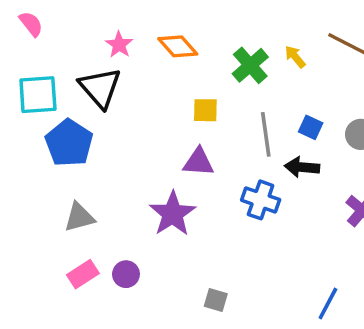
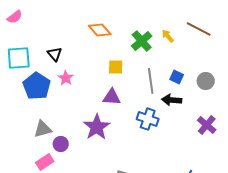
pink semicircle: (31, 24) -> (15, 17), turned 91
pink star: (119, 45) -> (66, 78), moved
black triangle: (100, 88) -> (55, 54), size x0.6
purple circle: (126, 274) -> (61, 144), moved

